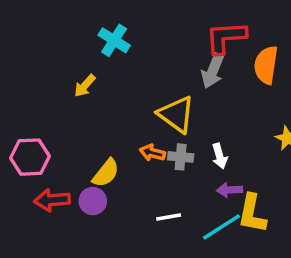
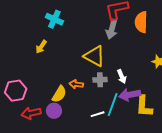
orange arrow: (152, 153) -> (76, 84), moved
purple arrow: (229, 190) -> (130, 95), size x1.5
cyan line: (222, 227) -> (113, 105), moved, turned -30

